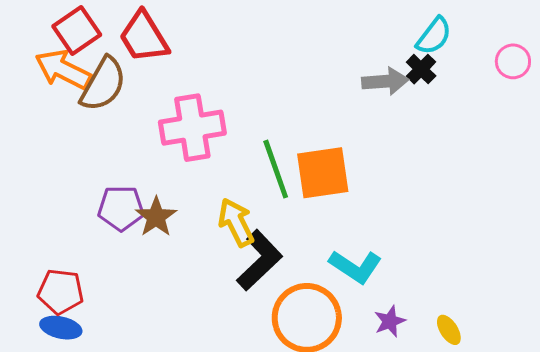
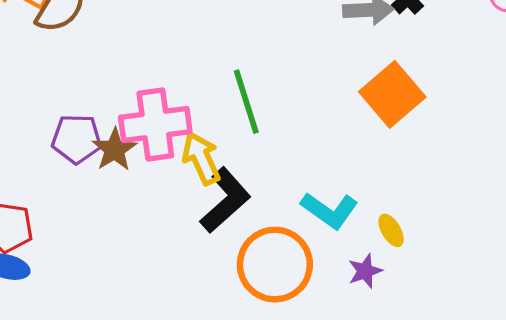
pink cross: (192, 128) -> (155, 124), moved
orange square: (323, 173) -> (392, 94), moved, turned -34
yellow ellipse: (449, 330) -> (391, 230), moved

